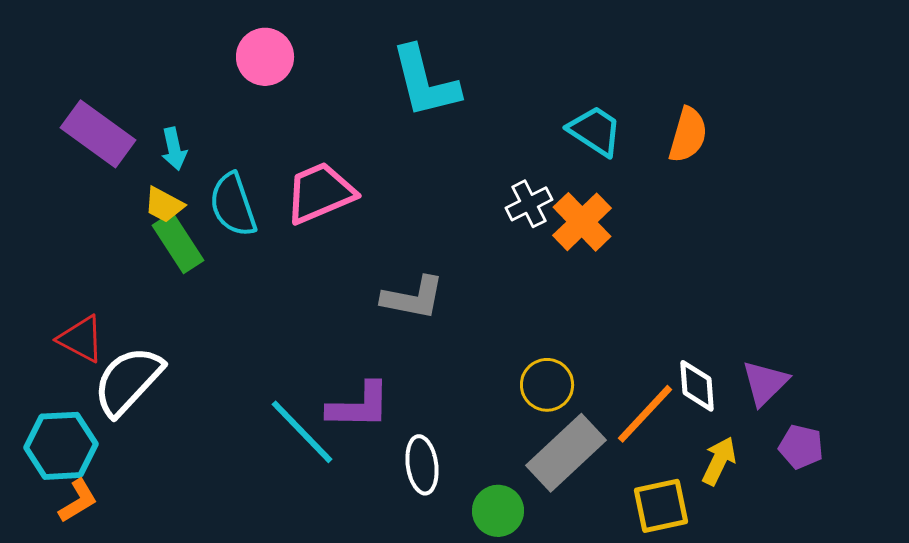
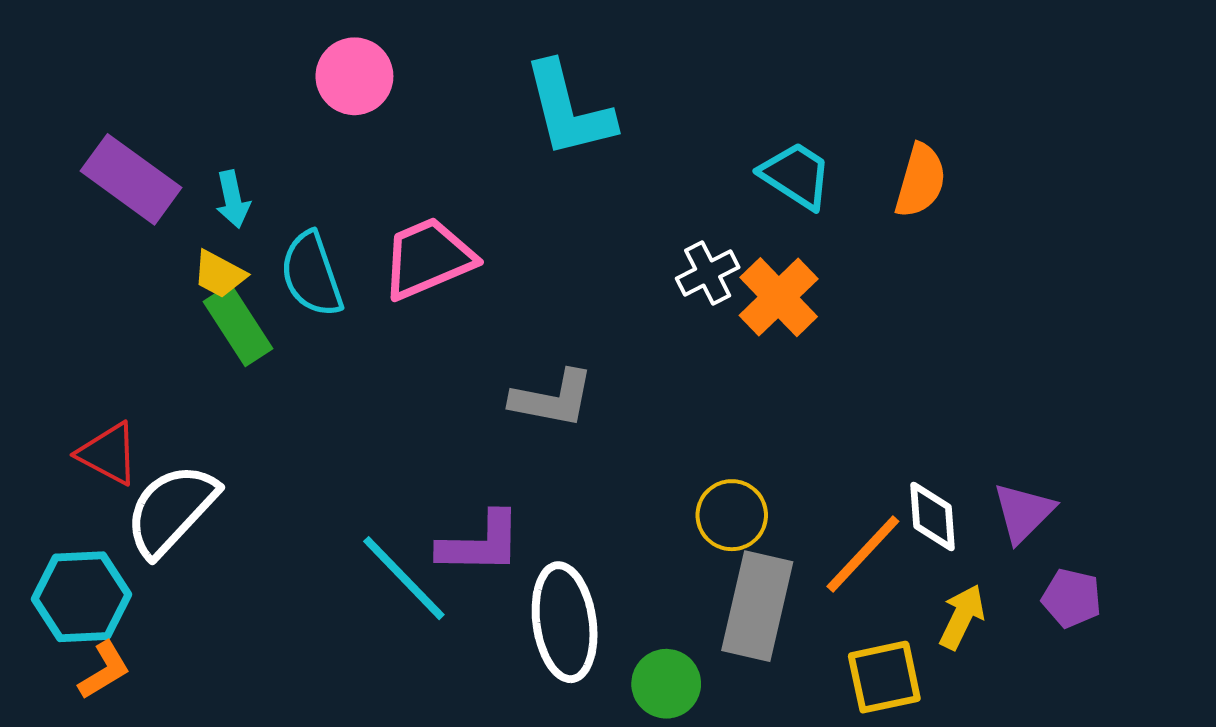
gray rectangle: (566, 453) -> (757, 606), turned -34
white ellipse: (422, 465) -> (565, 622), size x1.5

